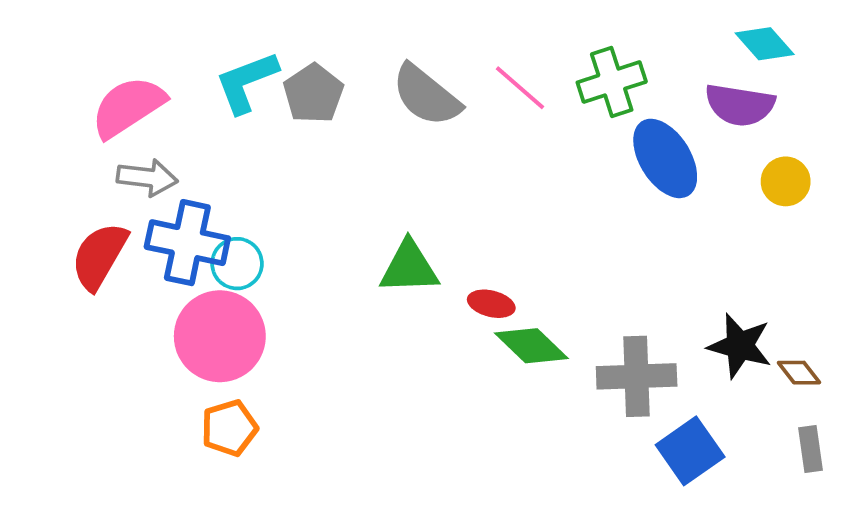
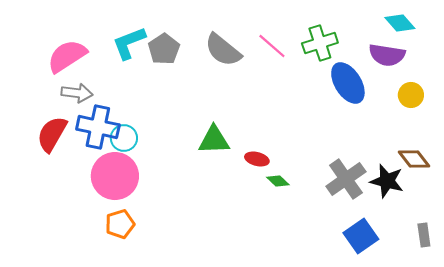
green diamond: (531, 346) -> (278, 181), size x0.6
brown diamond: (799, 373) -> (414, 159), moved, size x1.4
gray cross: (637, 376) -> (346, 179), moved, turned -33

